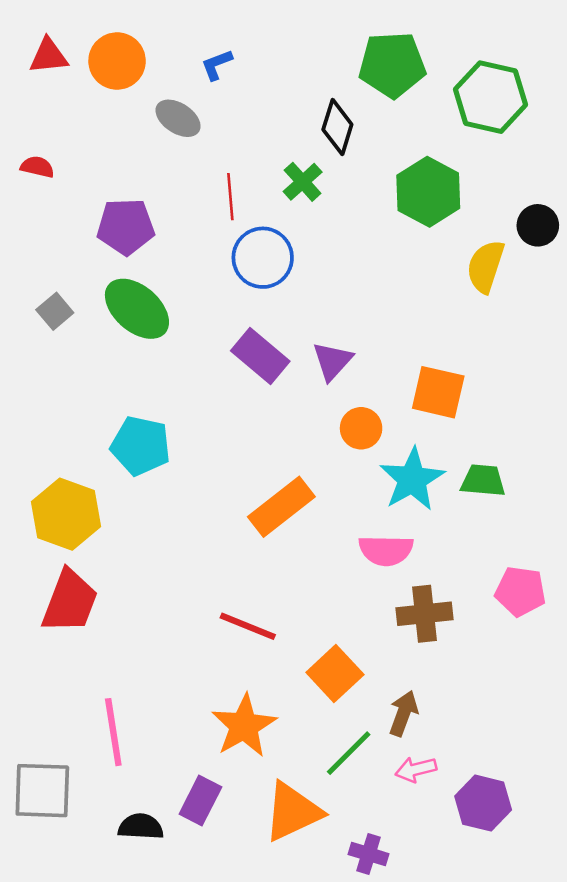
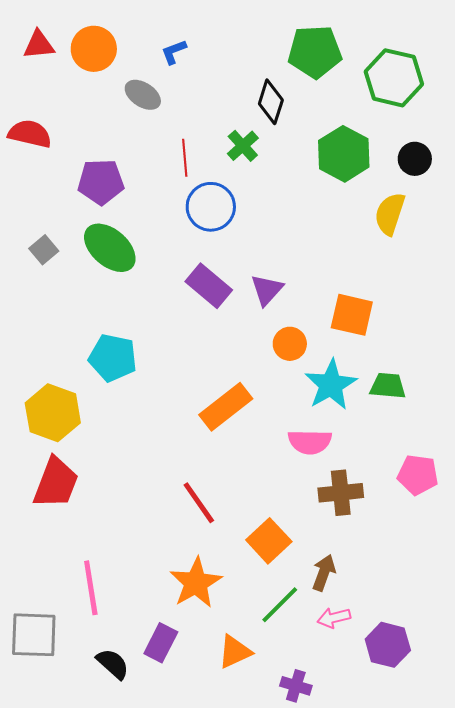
red semicircle: (37, 167) -> (30, 134), size x1.6
black circle: (538, 225) -> (415, 159), moved
red line: (248, 626) -> (199, 503), turned 33
orange triangle: (293, 812) -> (235, 652), size x0.7
black semicircle: (141, 827) -> (113, 664), turned 39

